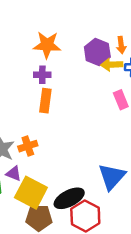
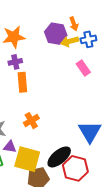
orange cross: (28, 146) -> (31, 121), moved

